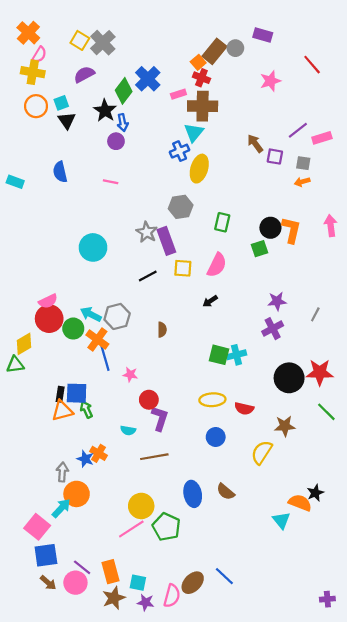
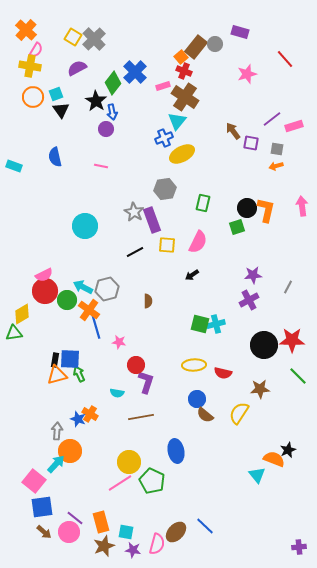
brown cross: (203, 106) -> (185, 97), turned 32
yellow ellipse: (199, 169) -> (182, 154), turned 45
brown semicircle: (226, 492) -> (205, 415), moved

